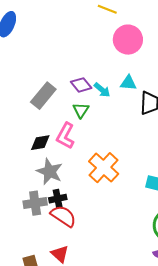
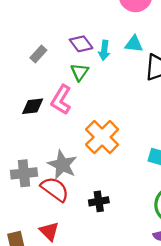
cyan arrow: (102, 90) -> (104, 50), turned 54
gray rectangle: (43, 96) -> (38, 54), size x0.6
gray star: (50, 172) -> (62, 165), moved
black cross: (58, 199) -> (99, 201), moved

